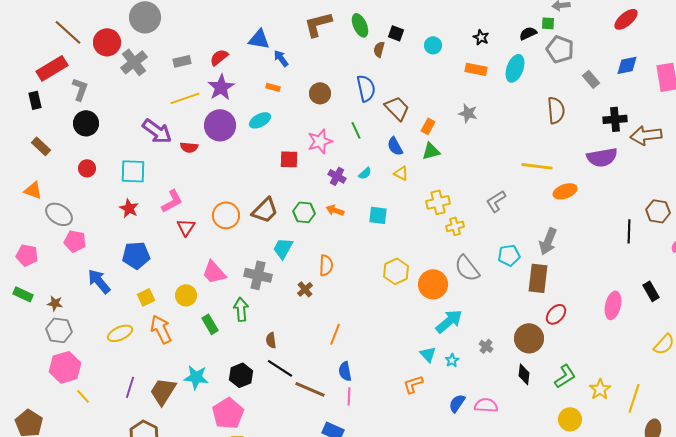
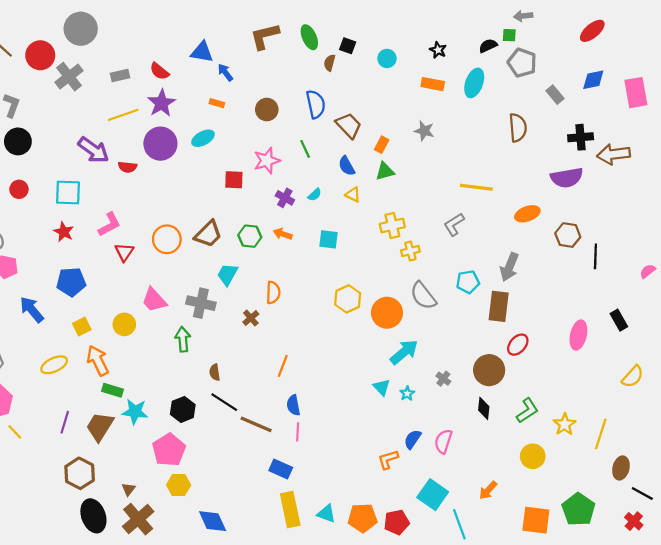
red semicircle: (219, 57) -> (159, 71), turned -102
yellow line: (537, 166) -> (476, 187), moved
brown hexagon: (658, 211) -> (568, 235), moved
green rectangle: (210, 324) -> (113, 390), moved, turned -42
orange L-shape: (413, 384) -> (388, 459), moved
pink semicircle: (486, 405) -> (443, 441), turned -75

